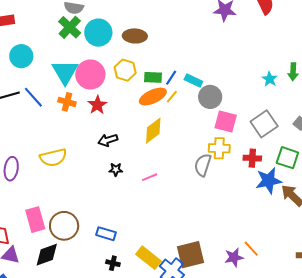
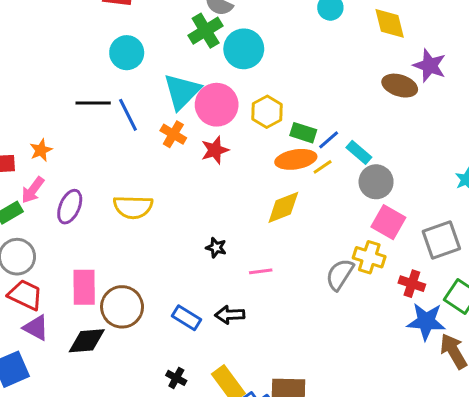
brown ellipse: (135, 36) -> (400, 86), moved
black arrow: (108, 140) -> (230, 315), moved
blue rectangle: (106, 234) -> (187, 318), moved

